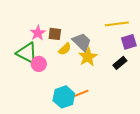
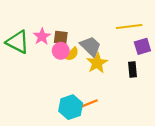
green triangle: (27, 53) -> (18, 42), moved
black rectangle: (120, 63) -> (132, 70), turned -56
pink circle: (39, 64) -> (61, 51), moved

